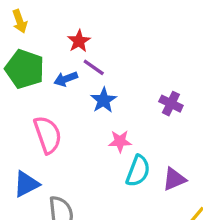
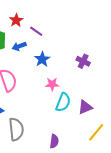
red star: (79, 41) -> (16, 20), moved
purple line: (94, 67) -> (36, 31), moved

